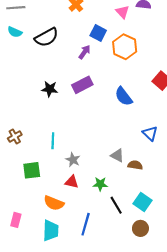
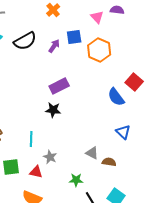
blue square: (98, 33) -> (74, 37), turned -35
purple arrow: (84, 52) -> (54, 46), moved
black star: (50, 89) -> (53, 110), moved
blue semicircle: (124, 96) -> (116, 97), moved
red triangle: (72, 182) -> (36, 172), moved

